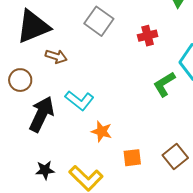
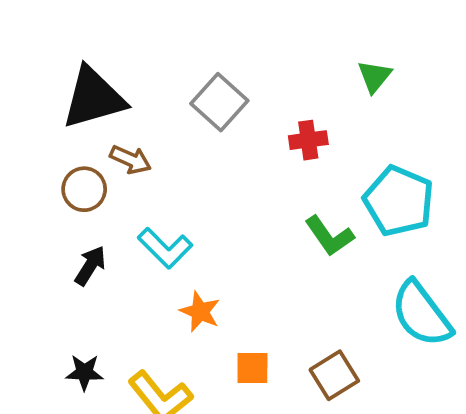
brown circle: (20, 80) -> (84, 189), moved
green L-shape: (164, 84) -> (329, 236), turned -100
black arrow: (42, 114) -> (90, 266), size x0.6

